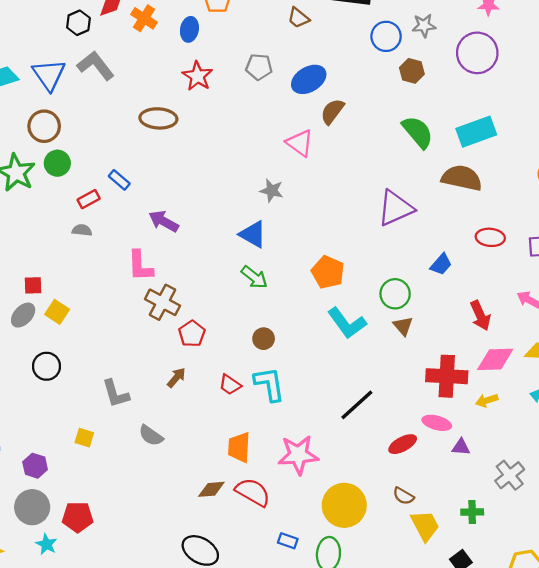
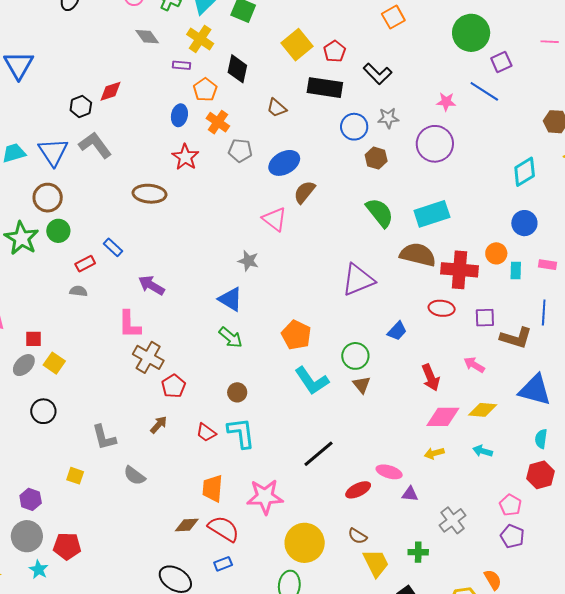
orange cross: (144, 18) -> (218, 122), moved
red cross: (447, 376) -> (459, 270), moved
blue rectangle: (288, 541) -> (223, 564), moved, turned -42

